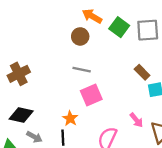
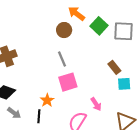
gray line: (82, 70) -> (62, 59), turned 49
pink arrow: (136, 120) -> (96, 104), moved

